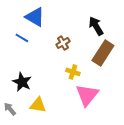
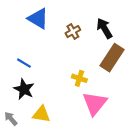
blue line: (22, 38) -> (24, 63), moved
brown cross: (63, 43) -> (73, 32), moved

